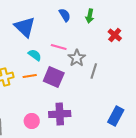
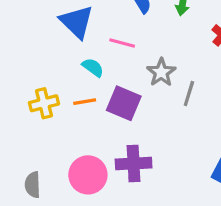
pink line: (59, 47) -> (122, 43), moved
pink circle: (32, 121) -> (88, 175), size x1.5

